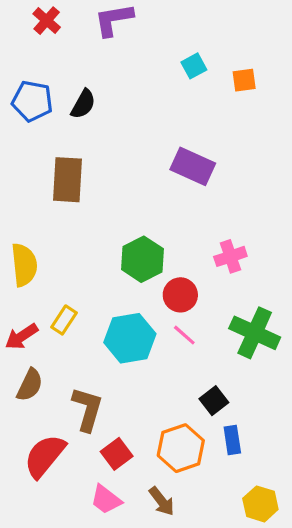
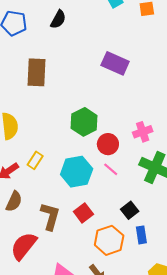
black semicircle: (83, 104) -> (58, 19), moved
pink cross: (230, 256) -> (143, 132), moved
red square: (117, 454) -> (83, 213), moved

